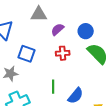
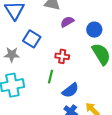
red cross: (63, 53) -> (62, 56), moved

